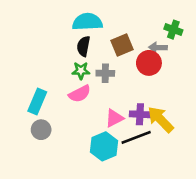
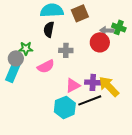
green cross: (173, 30) -> (119, 27), moved
brown square: (122, 45) -> (80, 13), moved
green star: (81, 71) -> (26, 48), moved
gray circle: (41, 130) -> (16, 58), moved

